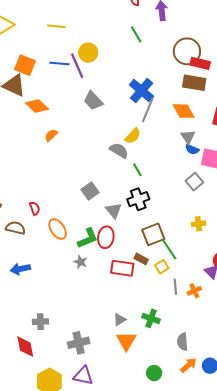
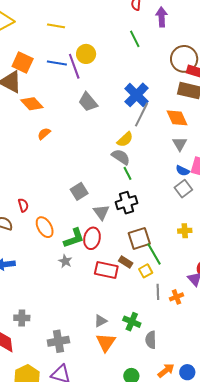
blue semicircle: (192, 149) -> (183, 171), moved
gray semicircle: (119, 150) -> (121, 157), moved
gray semicircle: (182, 342) -> (151, 340), moved

